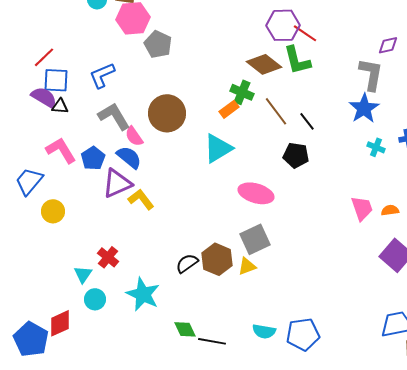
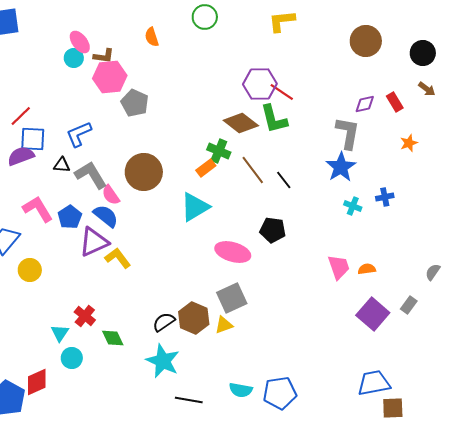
purple semicircle: (44, 97) -> (21, 156), turned -52
black triangle: (60, 106) -> (62, 165), moved
black pentagon: (296, 155) -> (273, 230), moved
cyan star: (143, 294) -> (163, 361), moved
green diamond: (185, 329) -> (113, 338), moved

